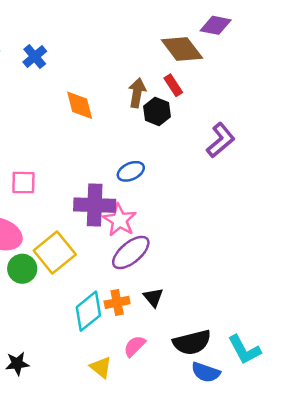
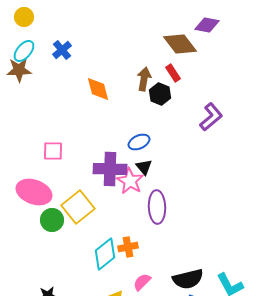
purple ellipse: (131, 252) -> (157, 207), moved, turned -52
black triangle: (153, 297) -> (144, 167), moved

